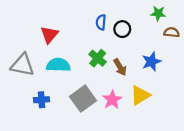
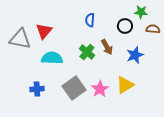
black circle: (122, 29) -> (125, 26), moved
gray triangle: (22, 65) -> (20, 39), moved
brown arrow: (120, 67) -> (107, 47), moved

